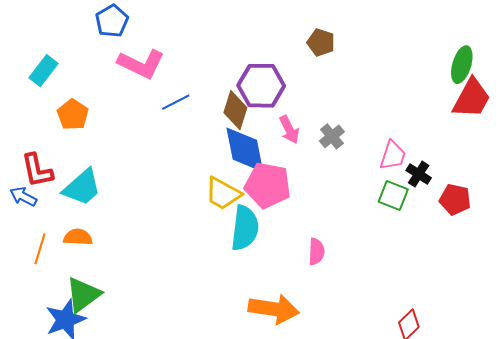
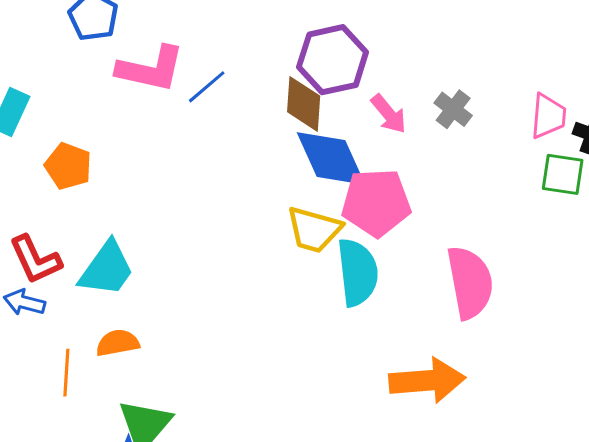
blue line: (176, 102) -> (207, 87), moved
pink semicircle: (316, 252) -> (470, 282), size x1.8

